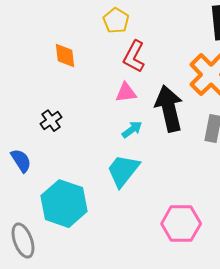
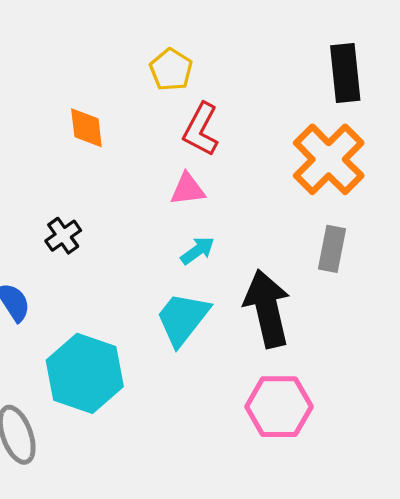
black arrow: (169, 109) -> (267, 309), moved

